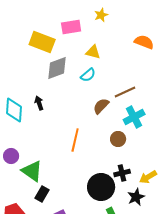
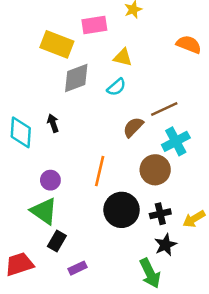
brown circle: (118, 139) -> (155, 170), size x1.5
purple circle: (11, 156) -> (50, 180), moved
black circle: (101, 187) -> (122, 210), moved
black star: (136, 197) -> (165, 245), moved

